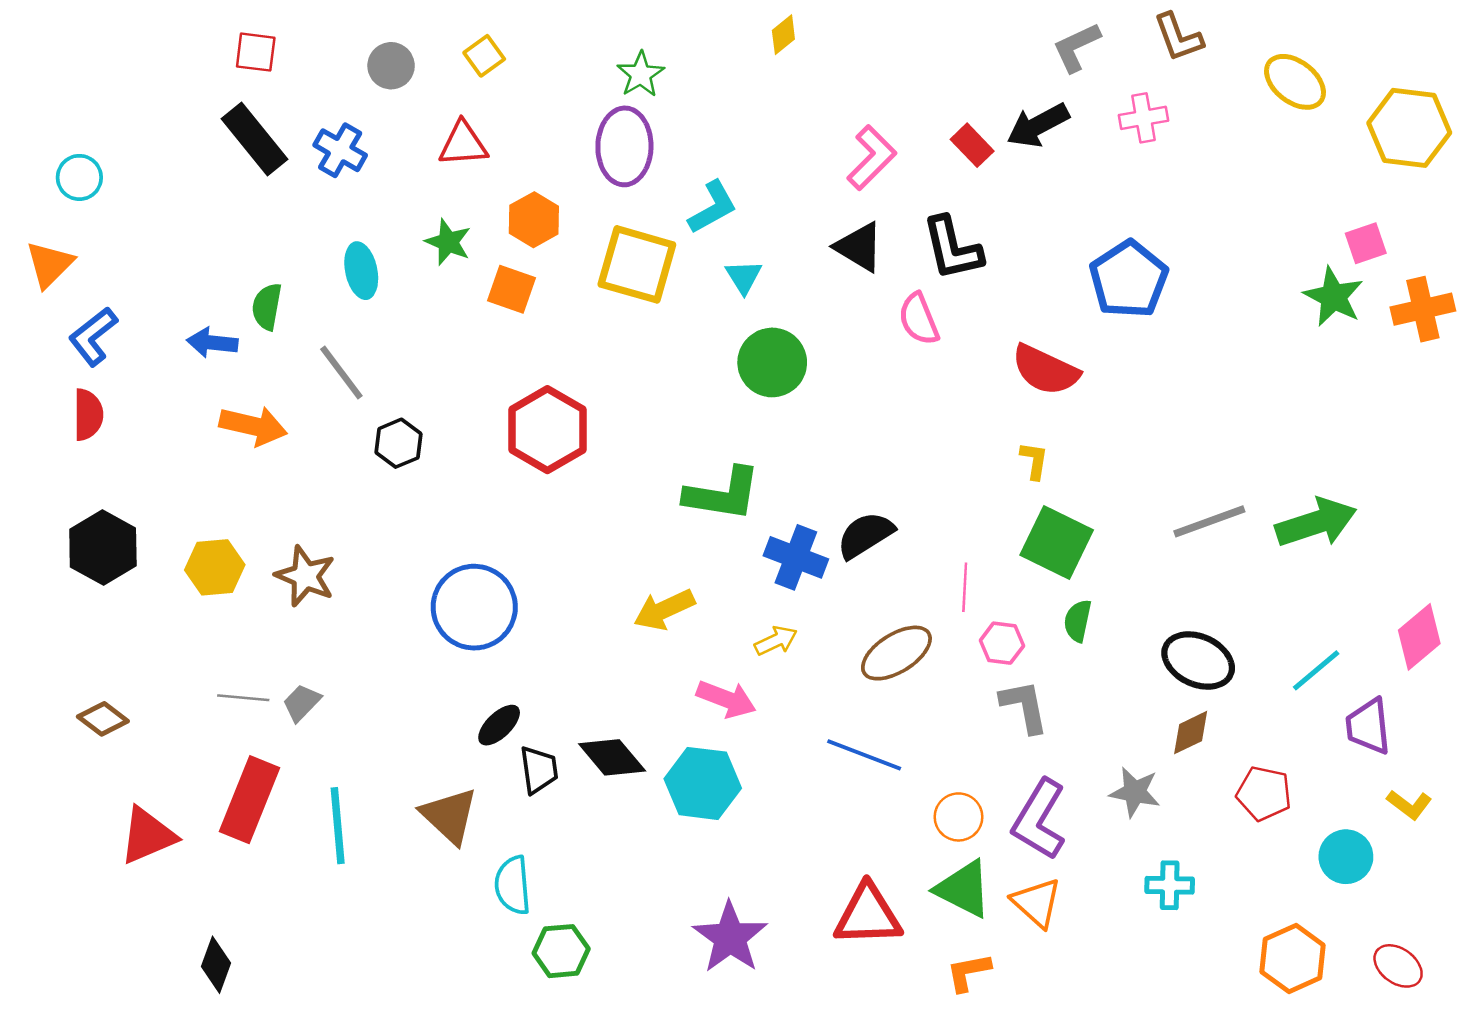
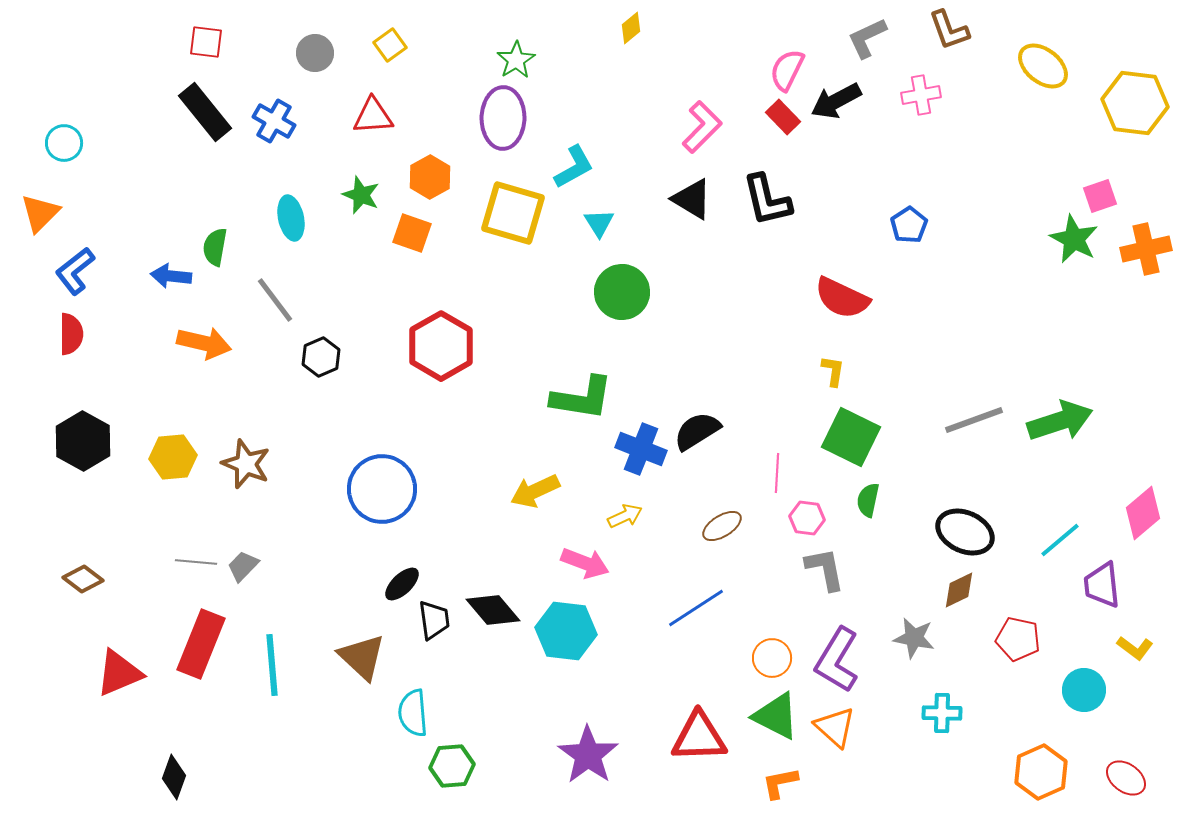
blue pentagon: (1129, 279) -> (909, 225), size x0.6
pink semicircle: (919, 319) -> (787, 70), moved, turned 48
brown ellipse: (896, 653) -> (722, 526), size x0.7
blue line: (864, 755) -> (696, 608), turned -54

